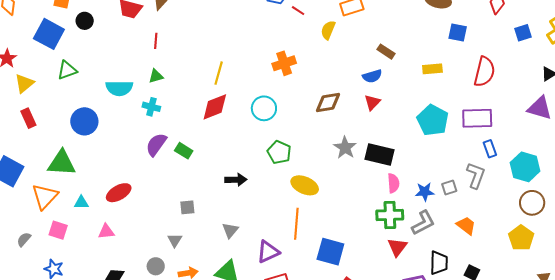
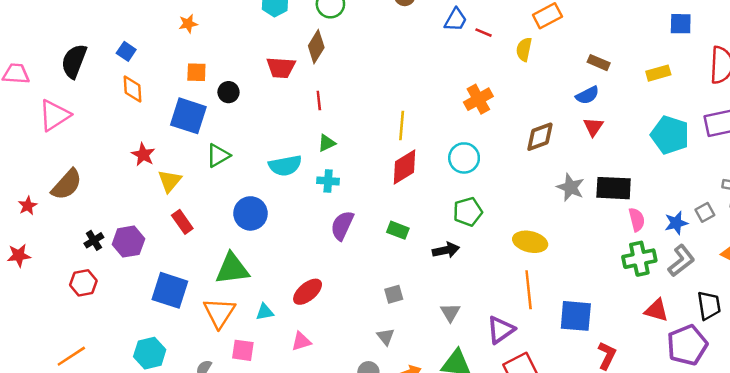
green rectangle: (184, 151) -> (398, 230), moved
green pentagon: (279, 152) -> (468, 212), moved, turned -30
red triangle: (397, 247) -> (656, 310), moved, turned -40

